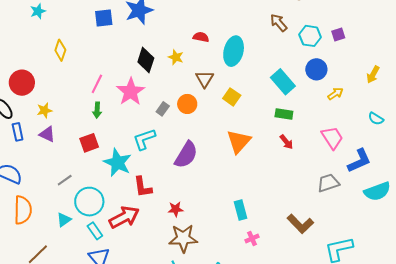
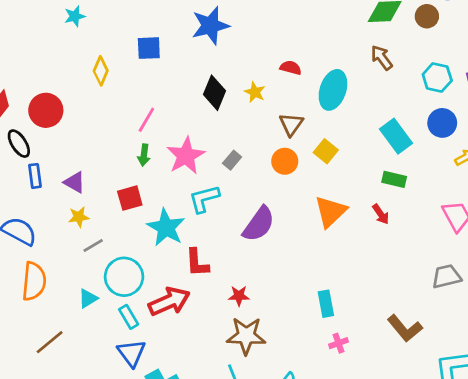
blue square: (104, 18) -> (149, 48), moved
brown arrow: (279, 23) -> (382, 58), moved
pink star: (131, 92) -> (186, 156), moved
orange circle: (187, 104) -> (285, 161), moved
yellow star: (44, 110) -> (79, 217), moved
red arrow: (286, 142) -> (381, 214), moved

